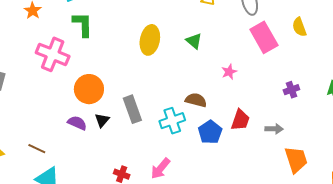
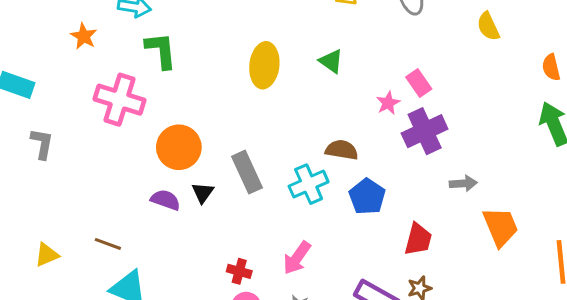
pink rectangle: (264, 37) -> (419, 83), moved, size x0.6
purple cross: (291, 90) -> (425, 131), moved, size x1.8
red trapezoid: (240, 120) -> (418, 239), moved

